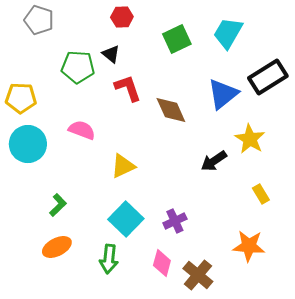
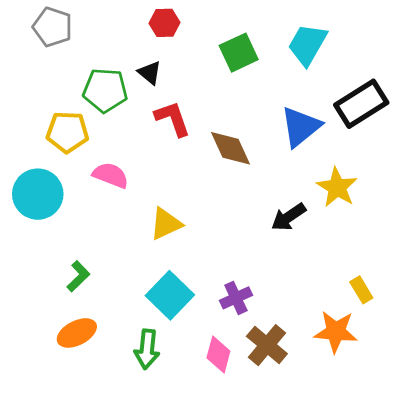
yellow pentagon: (21, 98) -> (67, 132), moved
yellow rectangle: (261, 194) -> (361, 290), moved
brown cross: (198, 275) -> (267, 345), moved

